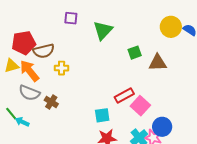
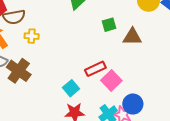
brown cross: (51, 102) -> (19, 71), size x1.6
cyan square: (102, 115) -> (71, 88), turned -35

